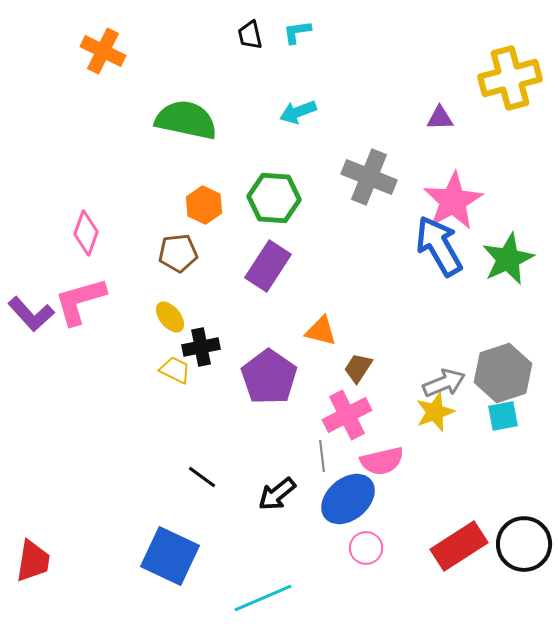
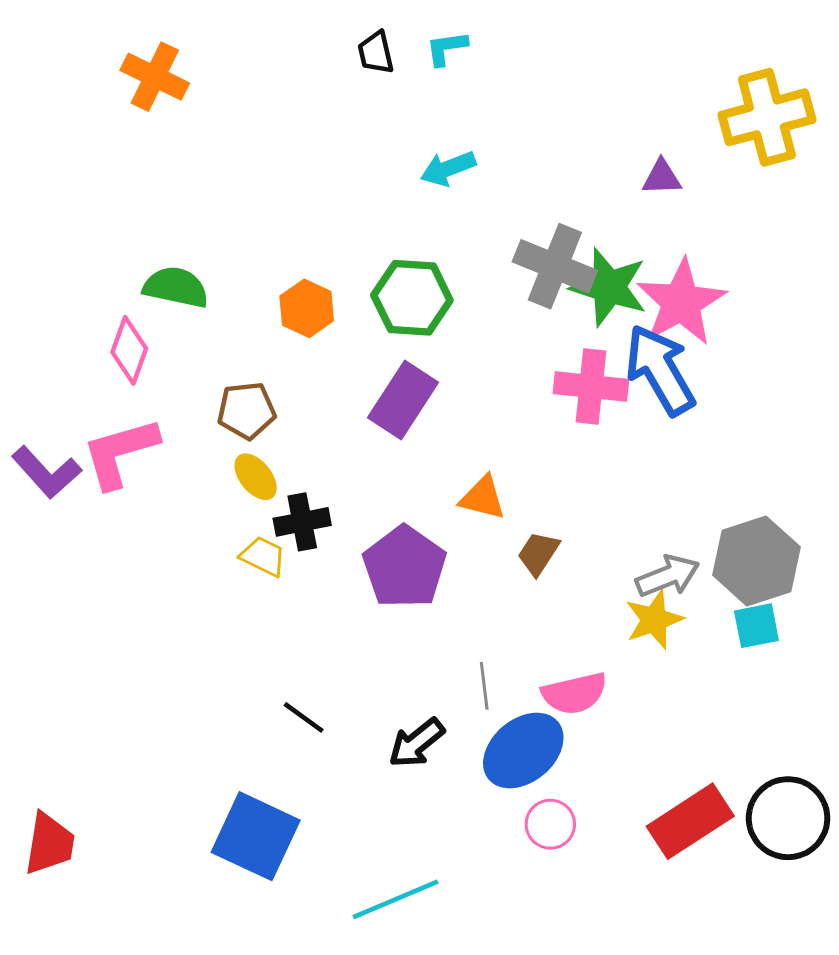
green semicircle: (186, 120) -> (176, 287), moved, size x0.7
brown pentagon: (178, 253) -> (247, 411), moved
green star: (508, 259) -> (609, 287), moved, turned -30
pink cross: (347, 415) -> (591, 387), moved, turned 33

